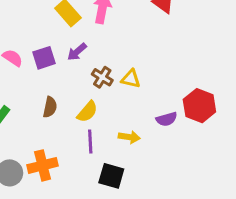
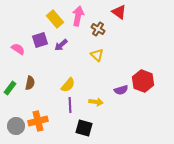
purple square: (44, 58) -> (40, 40), moved
brown cross: (102, 77) -> (98, 29), moved
yellow triangle: (131, 79) -> (97, 55), moved, turned 32
brown semicircle: (50, 107) -> (30, 83), moved

